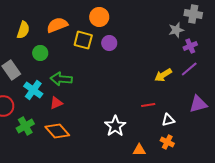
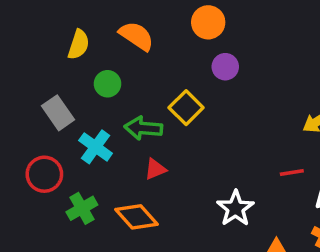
orange semicircle: (57, 25) -> (137, 36), turned 55
yellow square: (83, 40) -> (186, 108), moved, turned 30
red triangle: (56, 103) -> (155, 169), moved

